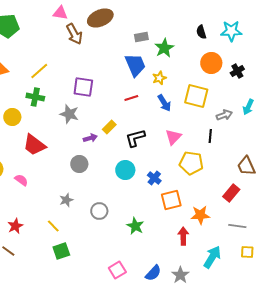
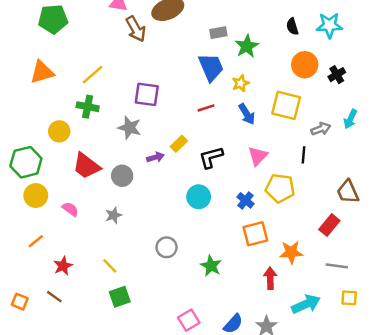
gray circle: (79, 164) -> (122, 176), moved
blue cross: (154, 178) -> (246, 200), moved
gray star: (66, 200) -> (114, 215), moved
cyan arrow: (212, 257) -> (306, 304), turned 35

